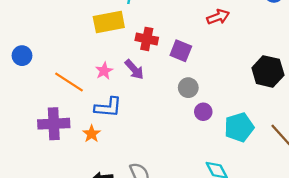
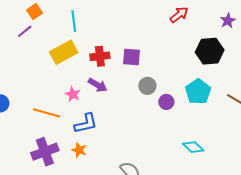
red arrow: (218, 17) -> (179, 15), moved
cyan pentagon: (239, 127) -> (198, 92), moved

